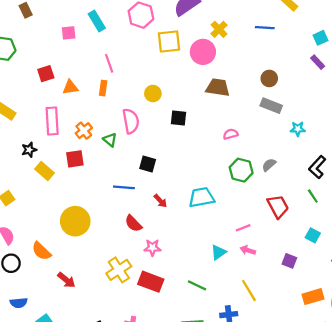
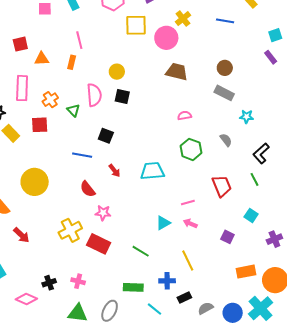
black square: (179, 118) -> (122, 97), moved
gray semicircle: (269, 165) -> (226, 140), moved, turned 88

